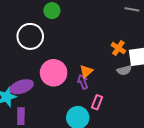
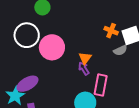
pink circle: (54, 73) -> (52, 47), moved
pink rectangle: (97, 102) -> (101, 85), size x1.5

